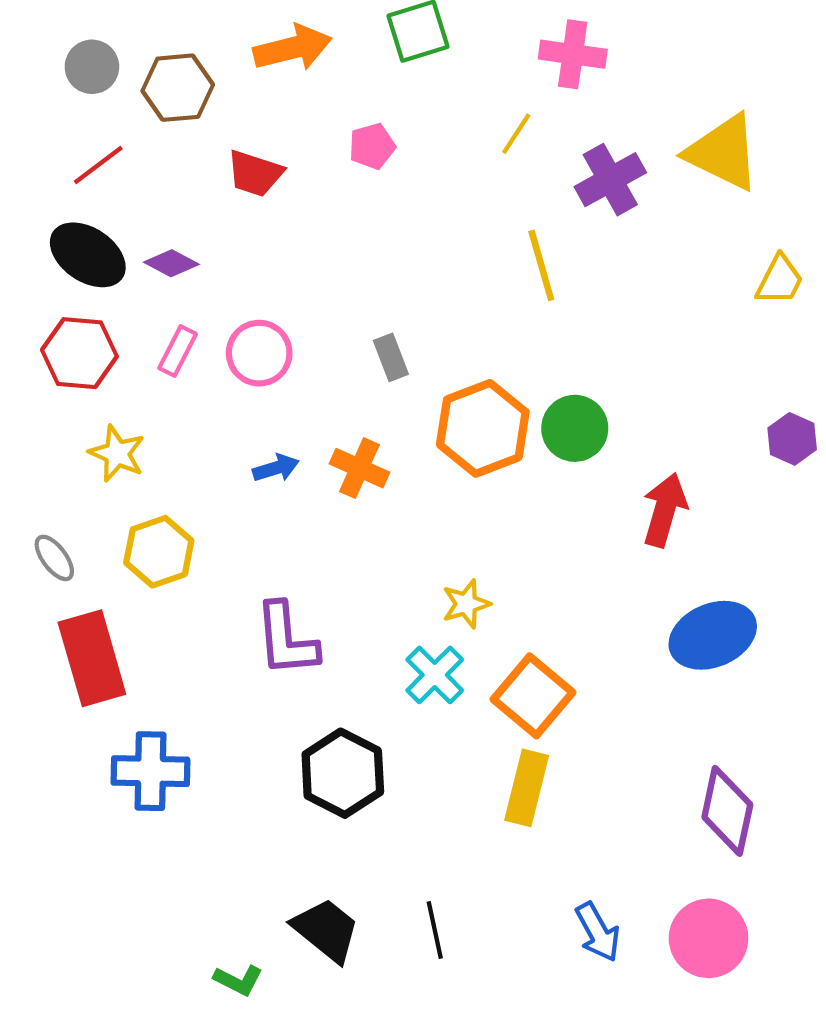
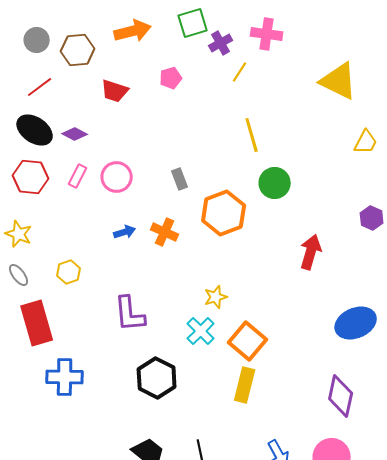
purple cross: (610, 180) -> (221, 43), moved, size x0.7
green circle: (575, 428) -> (275, 183), moved
yellow star: (117, 453) -> (19, 234), moved
yellow hexagon: (159, 552) -> (69, 272), size x0.7
blue ellipse: (713, 635) -> (356, 323), moved

